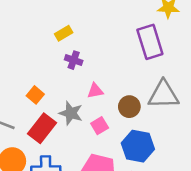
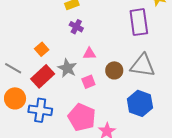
blue hexagon: (138, 146) -> (140, 103), moved

